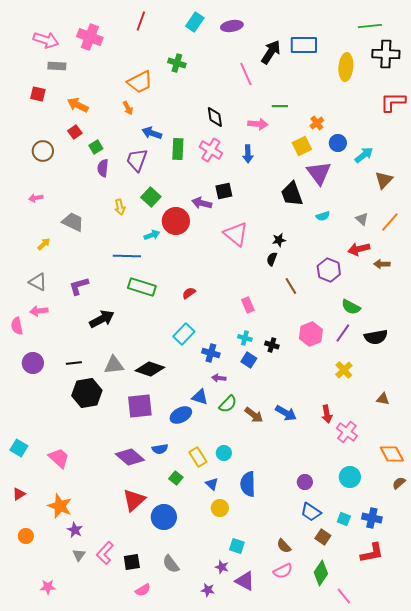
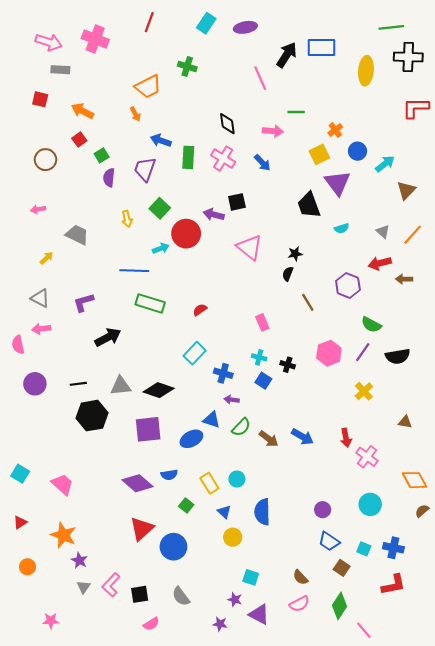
blue arrow: (248, 154) -> (262, 163), turned -42

